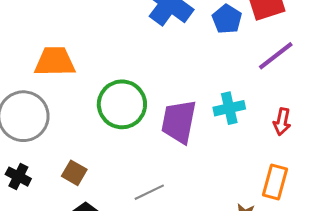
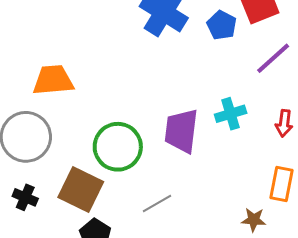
green circle: (122, 104) -> (118, 147), moved
brown square: (74, 173) -> (81, 190), size x1.8

